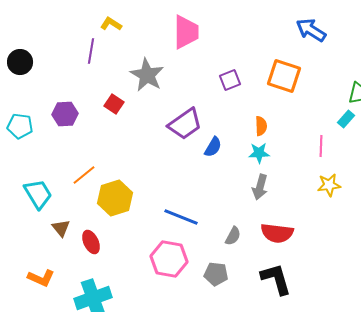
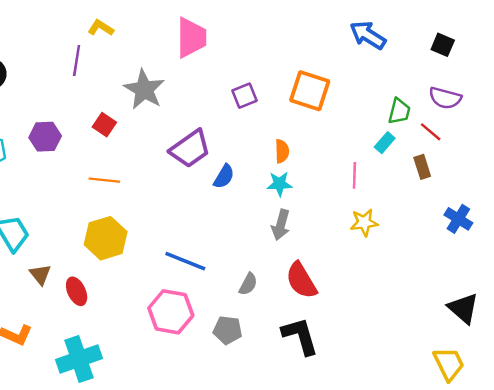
blue arrow: (311, 30) -> (368, 35), moved
orange line: (84, 175) -> (104, 180), moved, turned 45
red semicircle: (277, 233) -> (301, 280), turned 52

